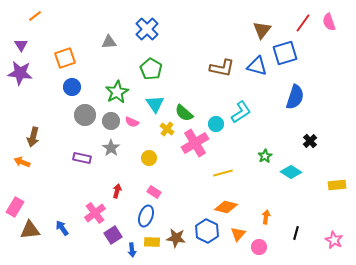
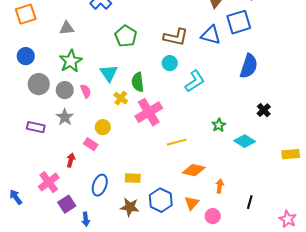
gray triangle: (109, 42) -> (67, 28), moved
orange square: (65, 58) -> (26, 14), moved
green pentagon: (151, 69) -> (126, 36), moved
green semicircle: (184, 113) -> (138, 82), turned 42
pink semicircle: (132, 122) -> (86, 91), turned -136
cyan circle: (216, 124) -> (170, 63), moved
pink rectangle: (154, 192) -> (91, 144), moved
orange diamond: (226, 207) -> (194, 170), moved
pink star: (334, 240) -> (288, 219), moved
yellow rectangle: (152, 242) -> (133, 178), moved

